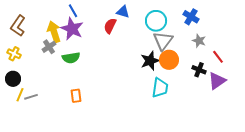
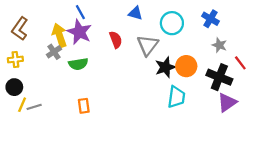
red semicircle: (110, 26) -> (116, 40), moved, turned 133
gray triangle: (163, 41) -> (148, 45), moved
yellow cross: (14, 54) -> (15, 60), turned -32
black cross: (199, 70) -> (219, 77), size x1.6
purple triangle: (217, 81) -> (227, 103), moved

